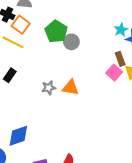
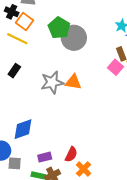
gray circle: (71, 42) -> (74, 38), size x1.6
gray star: (49, 88) -> (52, 82), size x1.6

